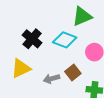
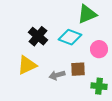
brown square: (73, 73) -> (78, 69), turned 35

